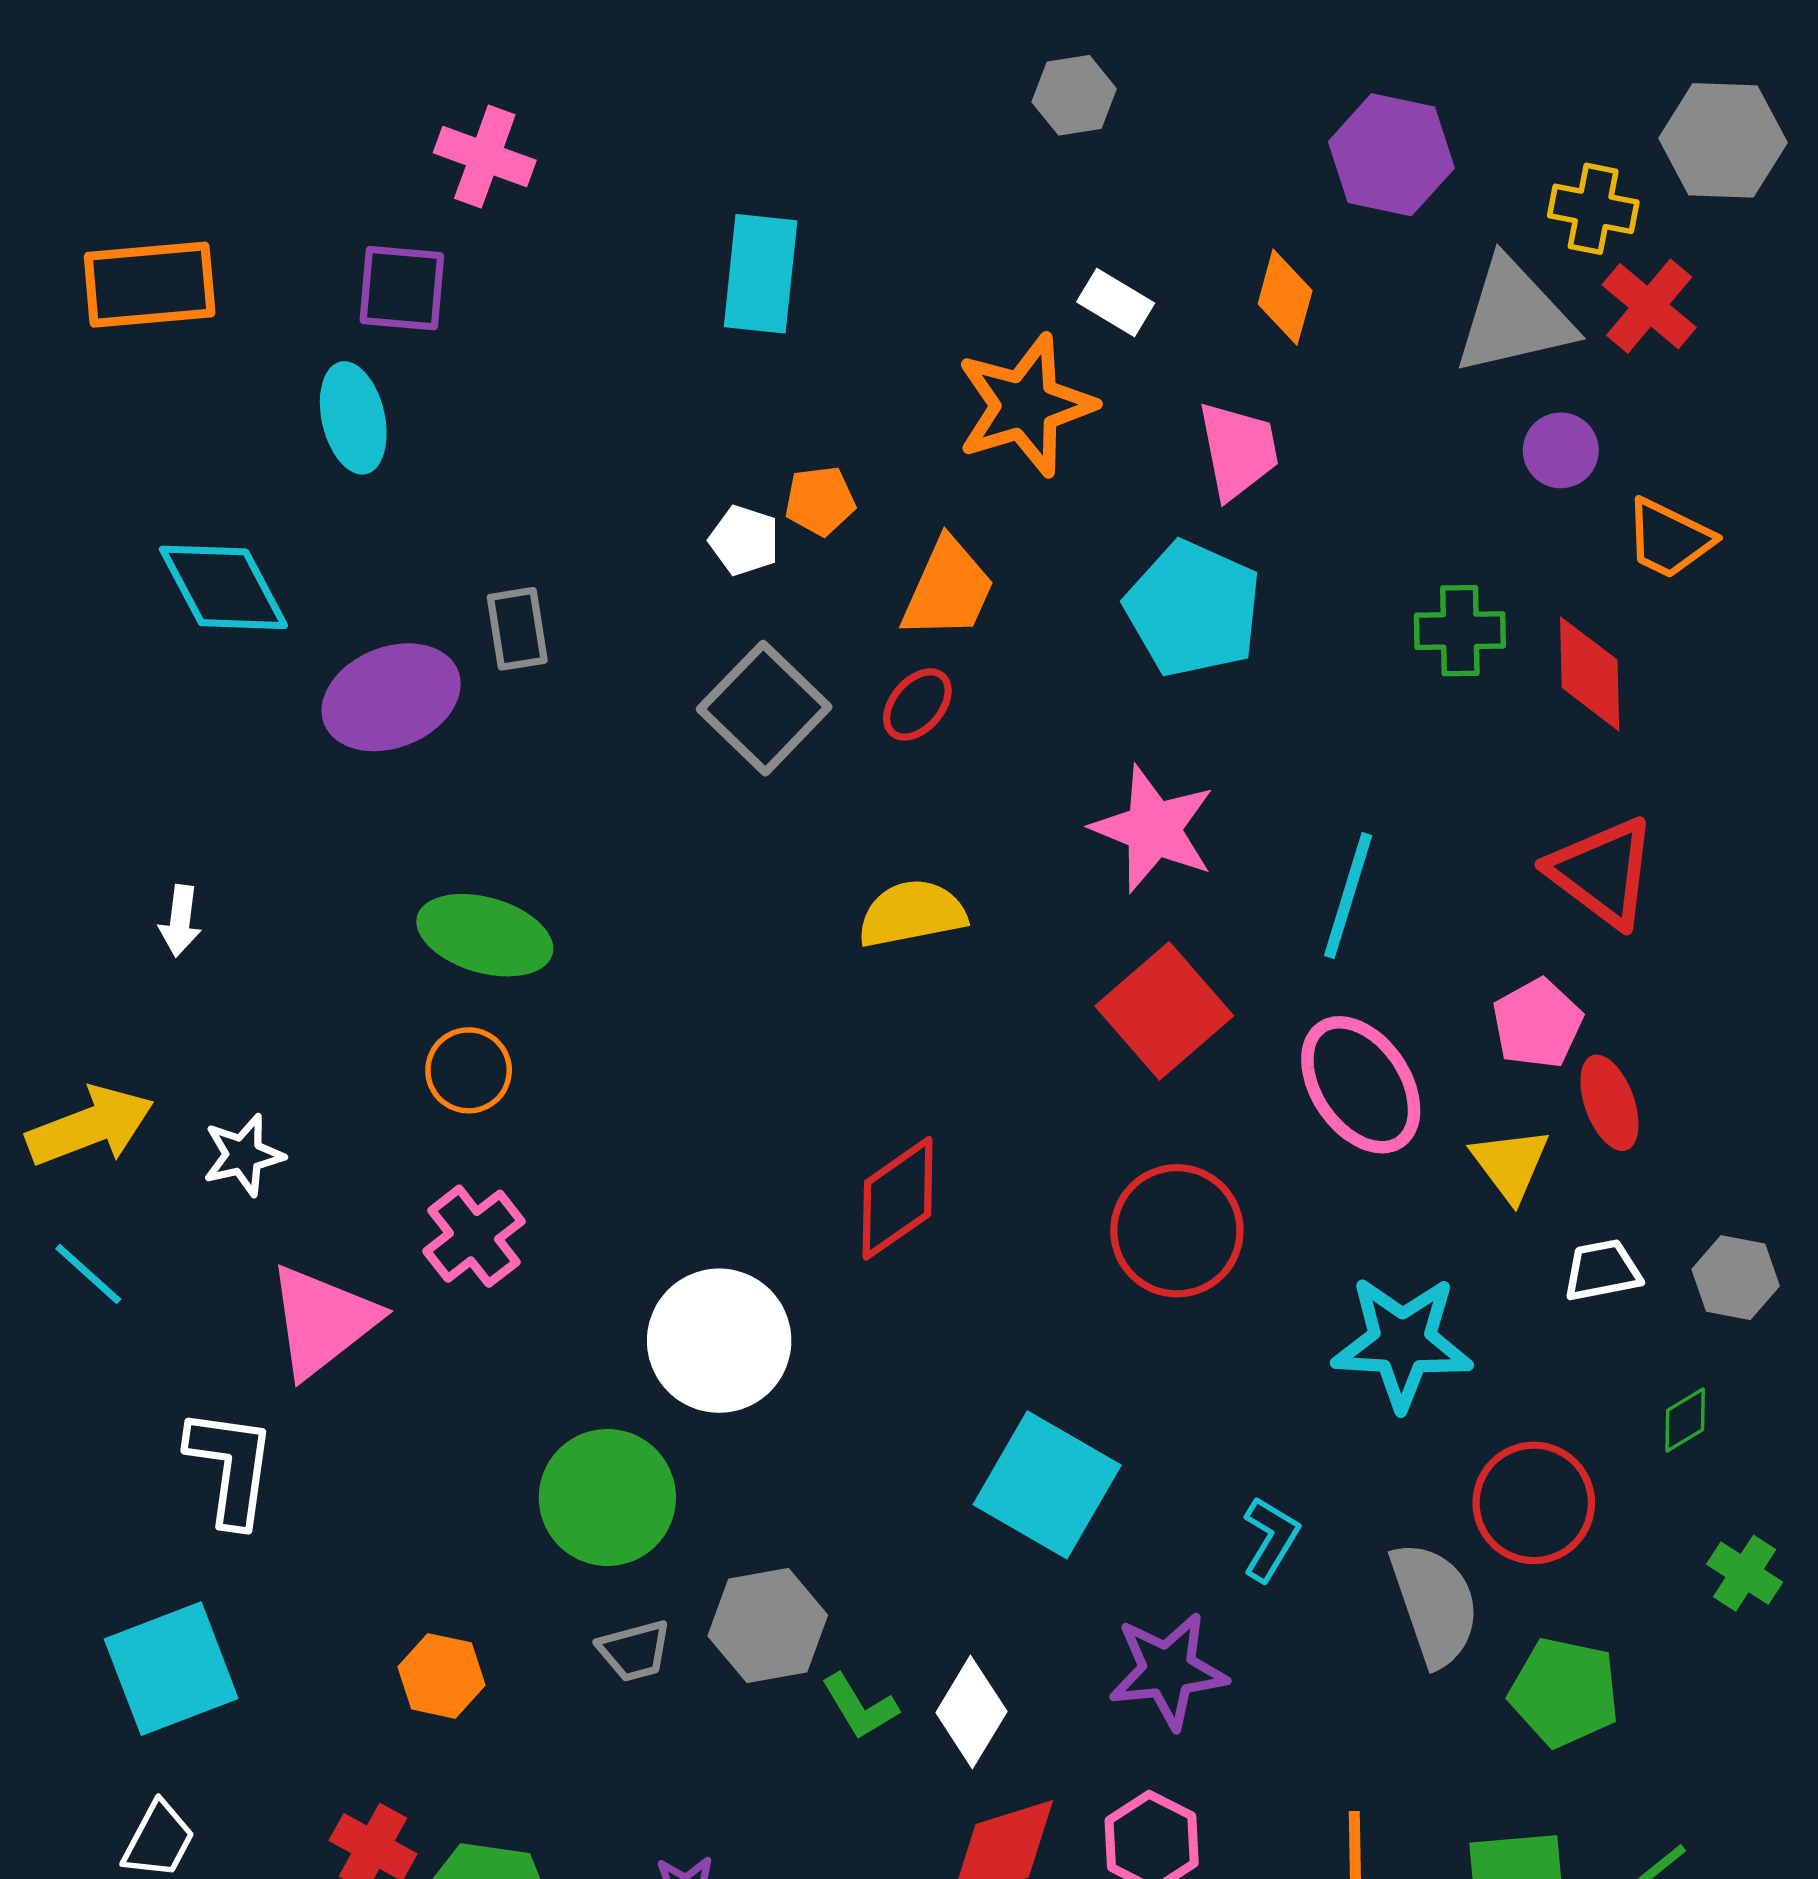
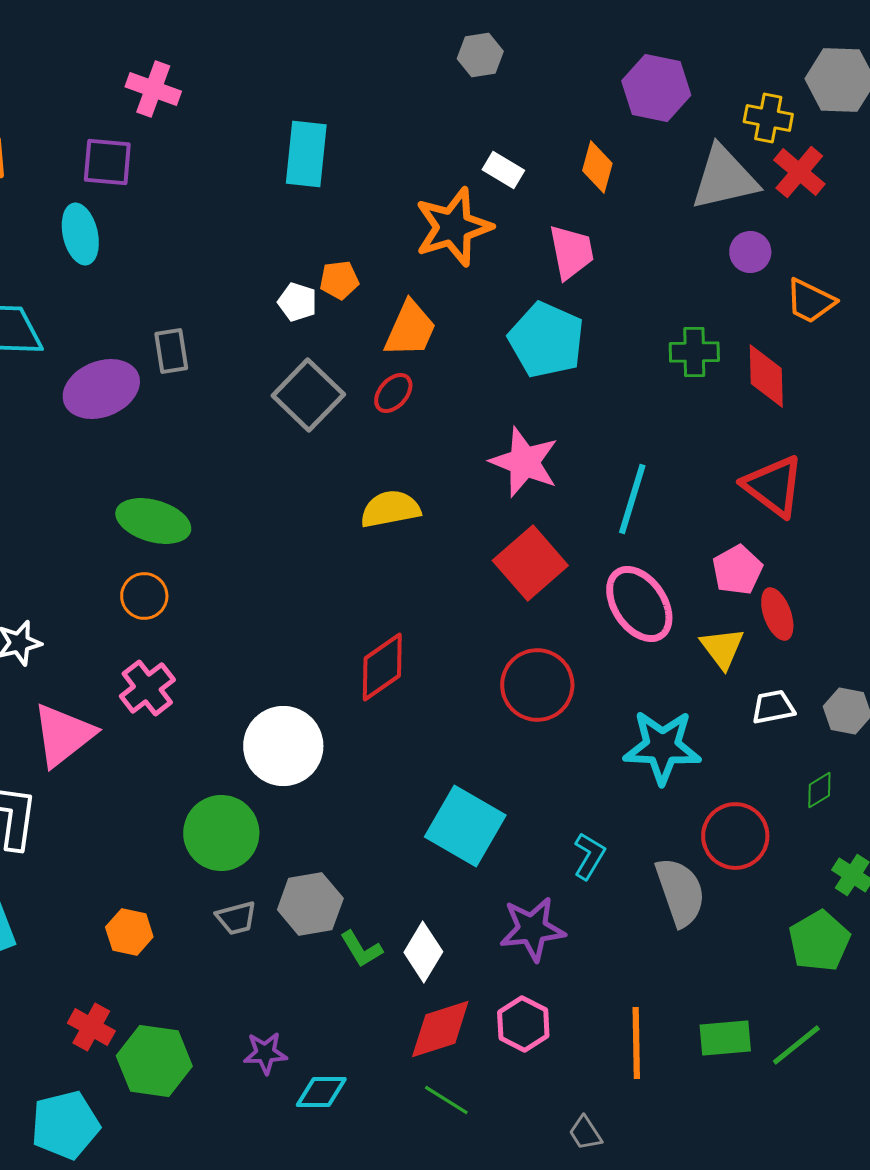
green pentagon: (1564, 1692) -> (819, 941), moved, turned 30

